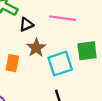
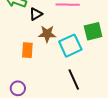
brown star: (36, 48) -> (47, 34), turned -30

